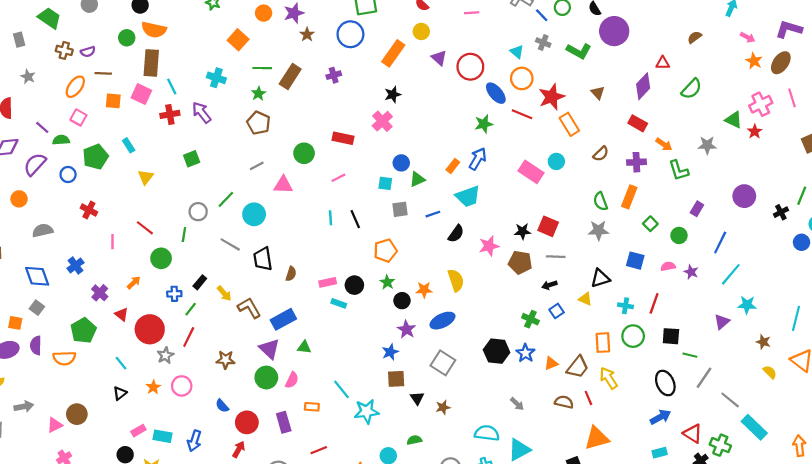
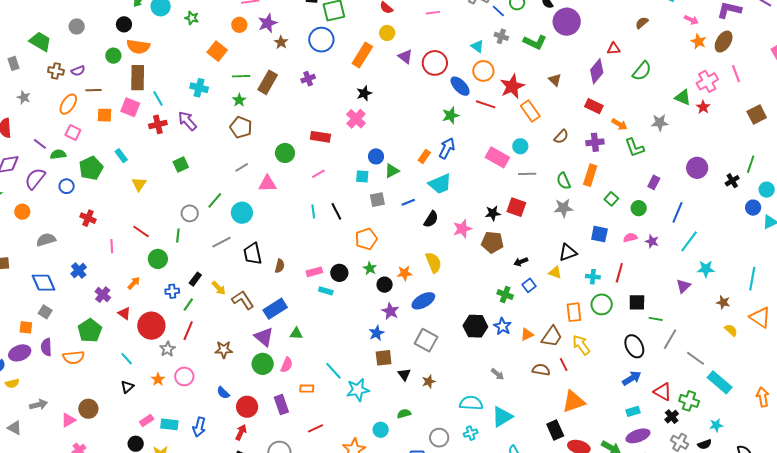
gray line: (230, 244) -> (221, 242), turned -54
gray line: (556, 257) -> (527, 174), moved

